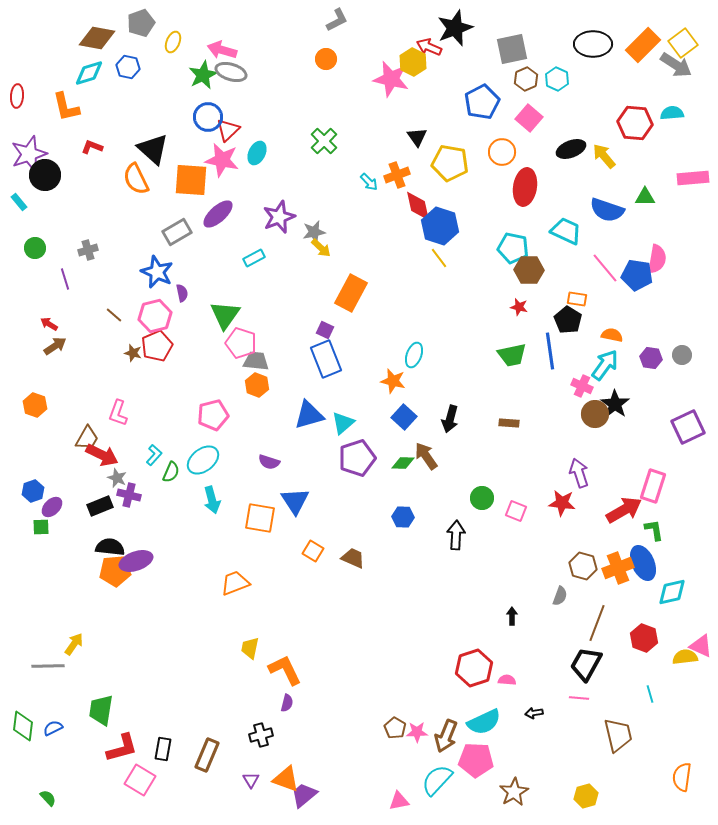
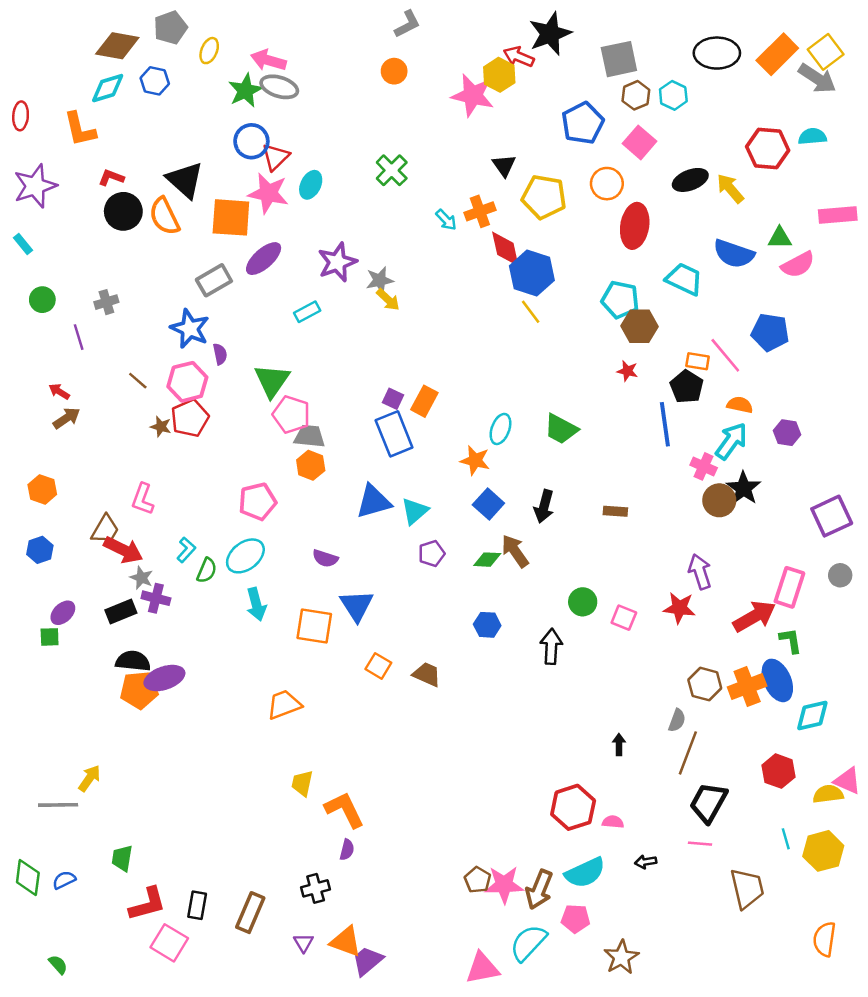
black circle: (45, 175) -> (123, 211), moved
pink semicircle: (657, 259) -> (798, 265), moved, turned 52
pink line: (605, 268) -> (725, 355), moved
orange rectangle: (351, 293) -> (424, 401), moved, size x0.7
green trapezoid: (512, 355) -> (561, 429), moved, turned 40
gray circle: (682, 355) -> (840, 575), moved
purple pentagon: (357, 458) -> (432, 554), size x0.6
blue hexagon: (33, 491) -> (40, 550), moved
brown line: (597, 623) -> (688, 753), moved
green trapezoid: (101, 710) -> (122, 858), size x0.7
pink star: (417, 732) -> (504, 885), size x1.5
pink pentagon: (476, 760) -> (575, 919), size x0.7
yellow hexagon: (586, 796) -> (823, 851), moved, size x1.4
pink triangle: (399, 801) -> (482, 968), size x1.4

